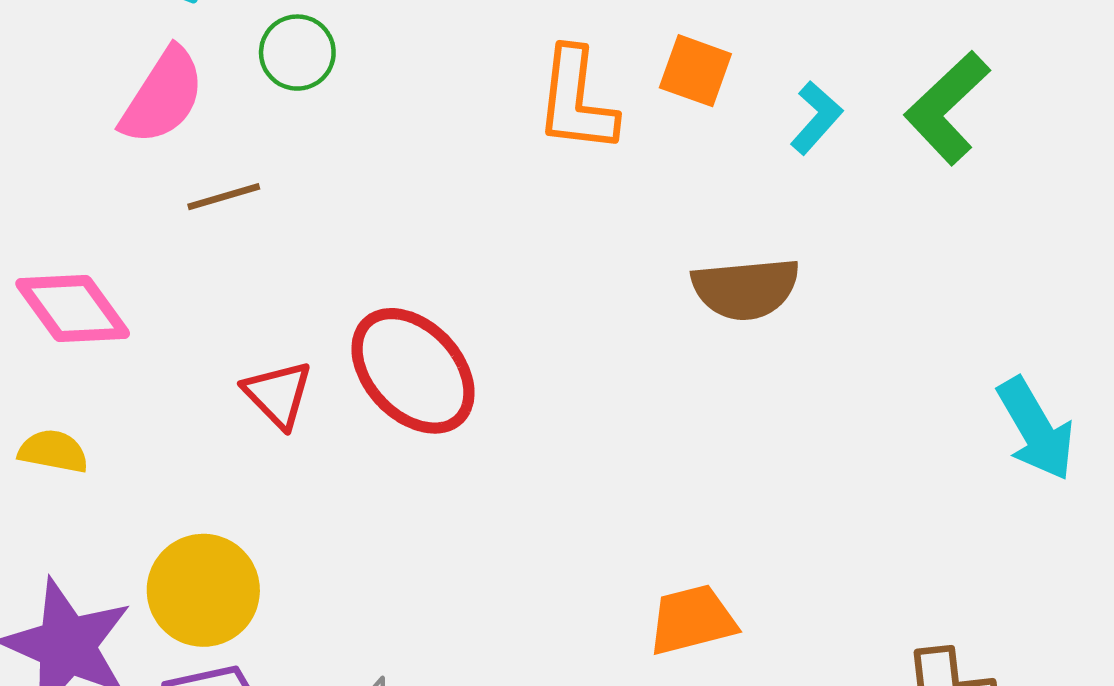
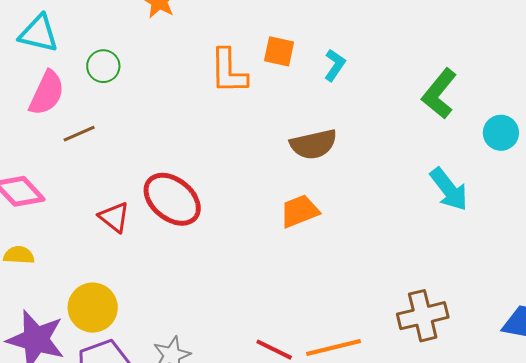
green L-shape: (947, 108) -> (439, 94), moved
orange trapezoid: (692, 620) -> (299, 211), moved

